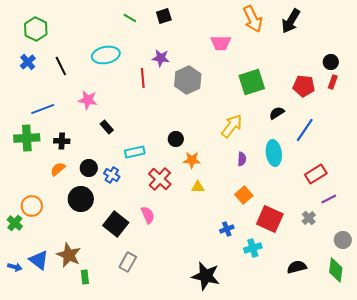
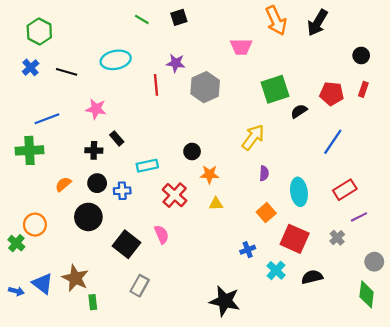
black circle: (331, 62) -> (361, 55), moved
black line: (61, 66) -> (67, 72), turned -48
black semicircle: (277, 113) -> (299, 111), moved
black cross: (62, 141) -> (94, 150), moved
cyan ellipse: (274, 153) -> (299, 192), moved
blue cross: (112, 175) -> (122, 191), turned -35
cyan cross: (253, 248) -> (276, 270), turned -30
black semicircle: (297, 267) -> (312, 277), moved

